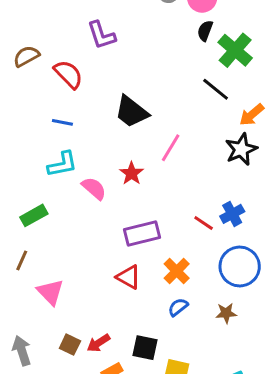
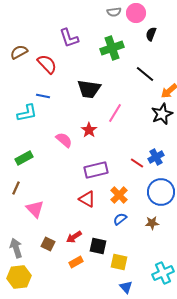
black semicircle: (205, 31) -> (151, 34), moved
green cross: (235, 50) -> (112, 48), moved, turned 30
black trapezoid: (131, 112) -> (89, 89), turned -30
cyan L-shape: (62, 164) -> (27, 113), moved
red arrow: (98, 343) -> (74, 237), moved

